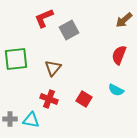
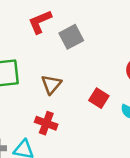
red square: (84, 99) -> (99, 98), moved

